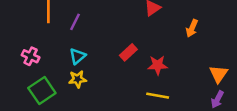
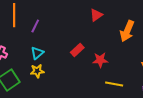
orange arrow: (192, 28) -> (127, 31), size x1.5
yellow line: (158, 96) -> (114, 84), moved

